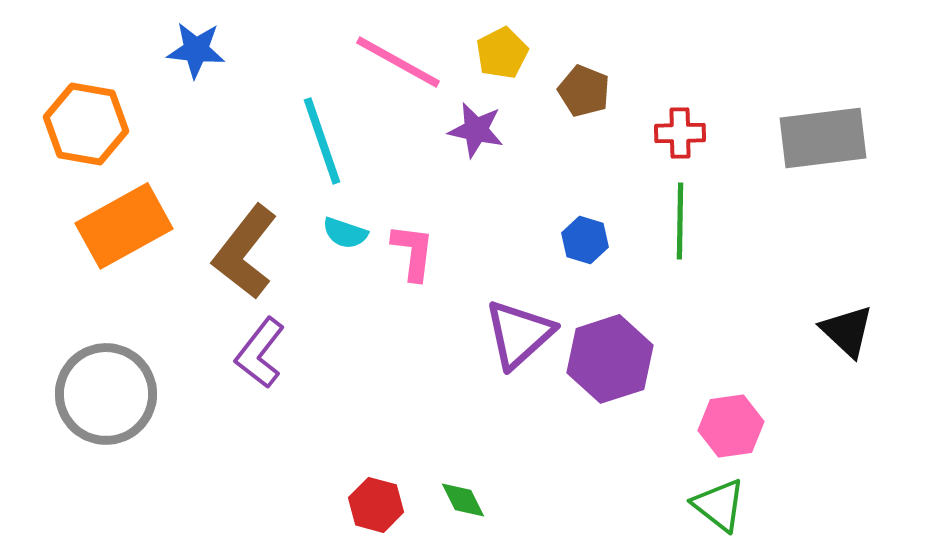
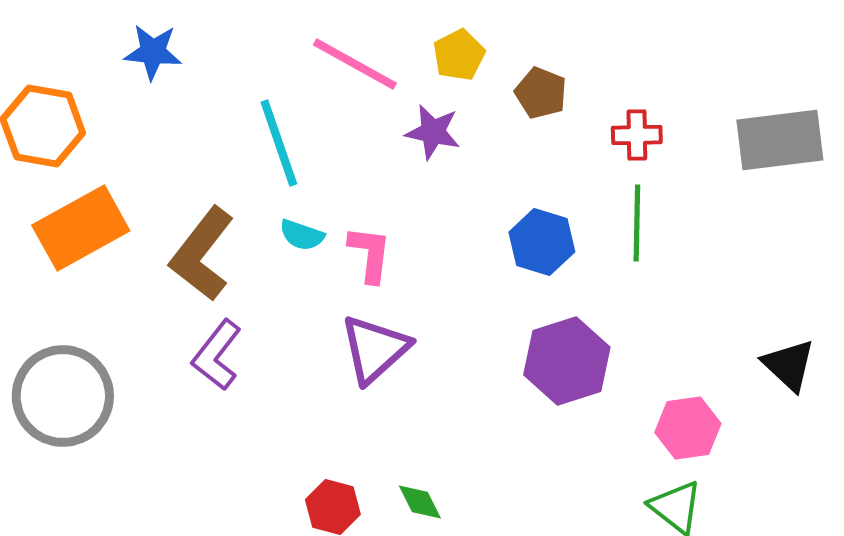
blue hexagon: (585, 240) -> (542, 242), size x1.4
black triangle: (847, 331) -> (789, 365), moved
purple triangle: (519, 334) -> (375, 349), moved

